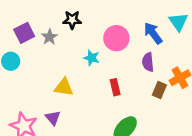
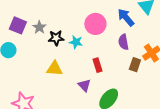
black star: (72, 20) -> (56, 38), moved
purple square: (24, 33) -> (18, 25), turned -36
purple triangle: (53, 118) -> (84, 85), moved

